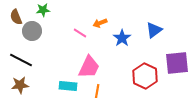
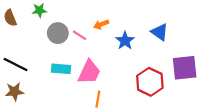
blue triangle: (154, 30) -> (160, 32), turned -48
gray circle: (32, 31) -> (58, 33), moved
cyan rectangle: (68, 86) -> (61, 69), moved

